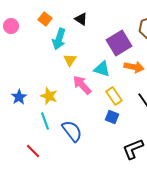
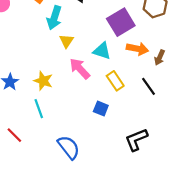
blue square: (112, 117) -> (101, 109), moved
blue semicircle: (72, 131) -> (69, 147), moved
red line: (33, 151) -> (14, 135), moved

